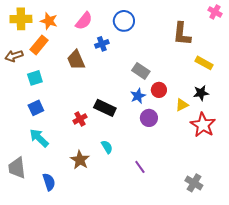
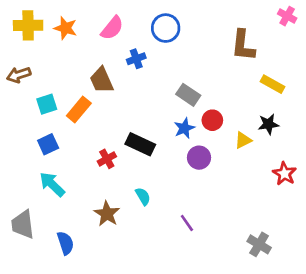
orange rectangle: (39, 45) -> (79, 110), moved
red star: (203, 125) -> (284, 174), moved, size x0.7

